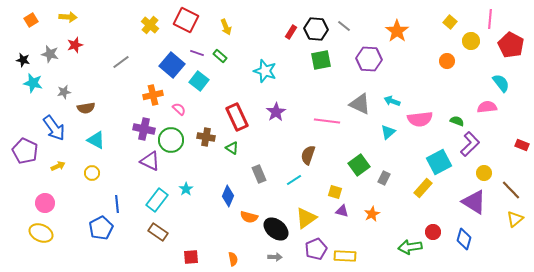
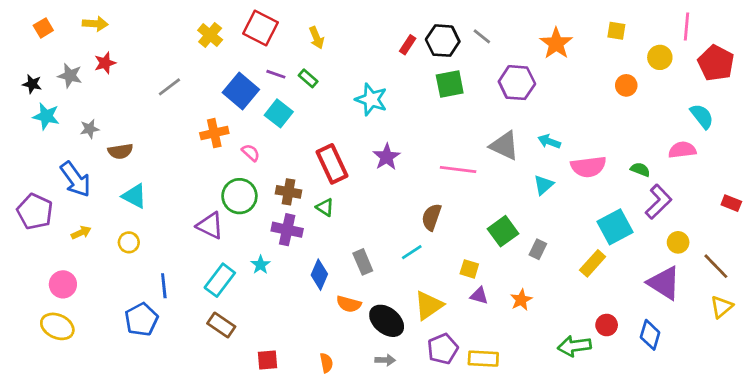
yellow square: (450, 22) -> (616, 31), moved, turned -32
purple cross: (144, 129) -> (287, 230), moved
gray rectangle: (259, 174) -> (363, 262), moved

